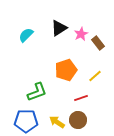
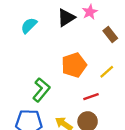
pink star: (81, 34) -> (90, 12), moved
green L-shape: (37, 92) -> (41, 90), turned -30

